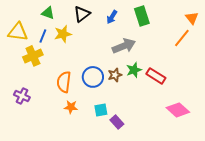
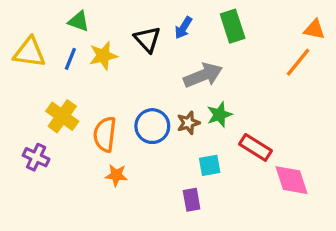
black triangle: (82, 14) -> (147, 39), moved, turned -36
orange triangle: (192, 18) -> (314, 29), turned -40
yellow cross: (33, 56) -> (62, 116), moved, turned -30
red rectangle: (156, 76) -> (255, 147), moved
cyan square: (101, 110) -> (210, 165), moved
pink diamond: (178, 110) -> (291, 180), turned 30
purple rectangle: (117, 122) -> (192, 200), turned 32

